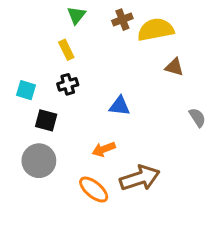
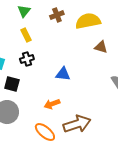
green triangle: (76, 15) -> (24, 11), moved
brown cross: (122, 20) -> (57, 15), moved

